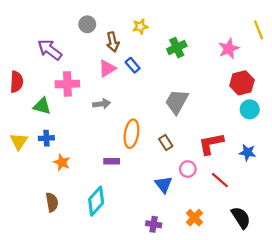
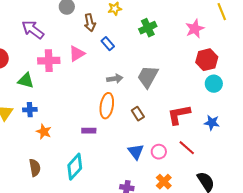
pink triangle: (107, 68) -> (77, 54), moved
gray arrow: (102, 104) -> (115, 79), moved
pink circle: (188, 169) -> (159, 152), moved

